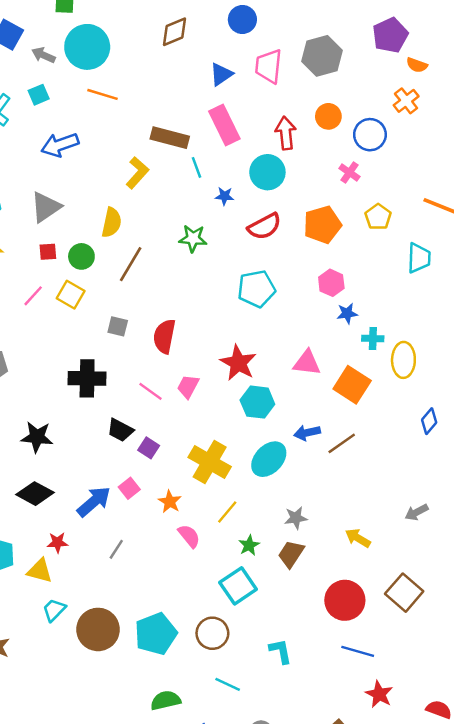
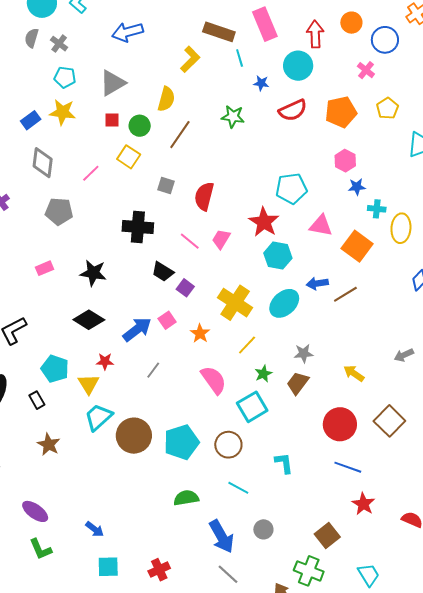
cyan pentagon: (256, 289) -> (291, 189), moved
pink line: (33, 296) -> (91, 173), moved
pink semicircle: (189, 536) -> (214, 380), moved, size x1.4
yellow triangle: (40, 571) -> (89, 384), turned 40
cyan trapezoid: (54, 610) -> (98, 417), size x1.4

